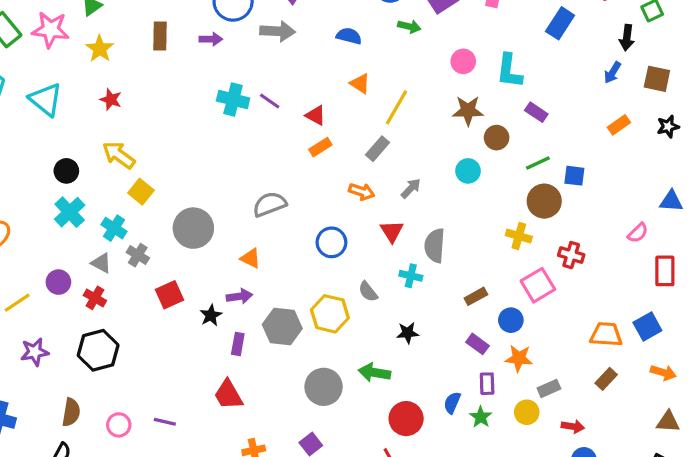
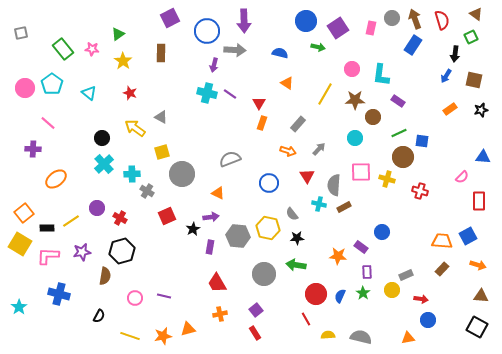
pink star: (50, 30) -> (92, 49), size x0.6
purple arrow: (211, 39) -> (214, 65), moved, turned 104
cyan triangle: (46, 99) -> (89, 93), size x0.7
yellow line: (397, 107) -> (325, 94), moved
red triangle: (316, 115) -> (259, 103), turned 32
orange rectangle: (320, 147) -> (262, 123), turned -40
yellow square: (141, 192) -> (162, 152), moved, turned 35
cyan cross: (114, 228) -> (132, 174), turned -35
gray triangle: (101, 263) -> (161, 117), moved
pink square: (538, 285) -> (361, 172), moved, turned 30
brown rectangle: (476, 296) -> (344, 207), moved
black star: (408, 333) -> (297, 238), moved
orange star: (519, 358) -> (338, 256), moved
red trapezoid: (228, 395) -> (217, 283), moved
blue semicircle: (452, 403) -> (340, 296), moved
brown semicircle: (71, 412) -> (105, 276), moved

